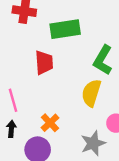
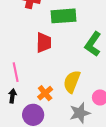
yellow semicircle: (91, 93) -> (72, 82), moved

